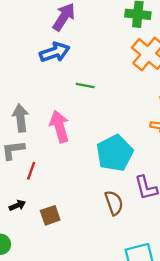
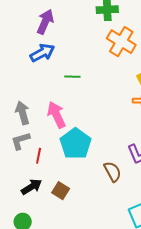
cyan pentagon: (115, 153) -> (75, 144), moved
black arrow: (17, 205) -> (32, 187), size x1.5
brown square: (50, 215) -> (61, 191), turned -30

